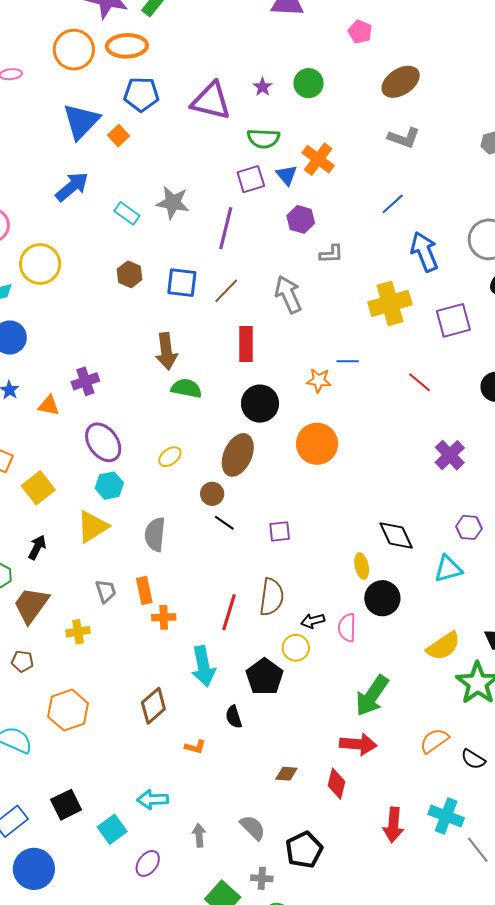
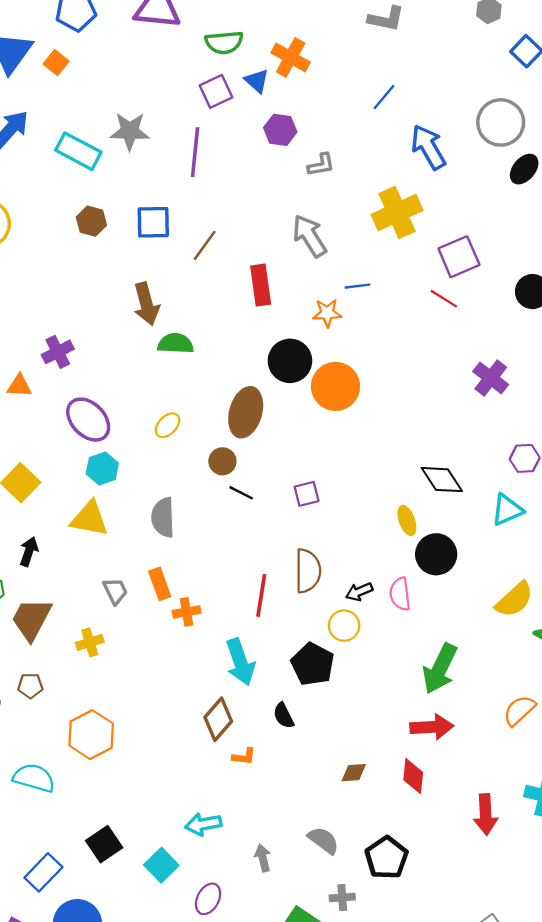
cyan rectangle: (127, 213) -> (78, 151), size x1.5
brown line: (226, 291) -> (205, 245), moved
gray arrow: (288, 294) -> (310, 236), moved
purple square: (453, 320) -> (459, 257), moved
red rectangle: (246, 344) -> (261, 285), moved
black circle: (260, 404) -> (290, 361), moved
yellow triangle: (92, 527) -> (90, 519), turned 51
brown diamond: (153, 706) -> (218, 719), moved

